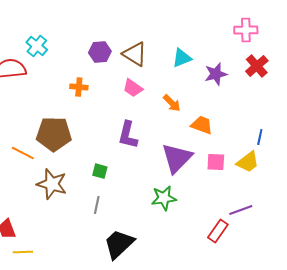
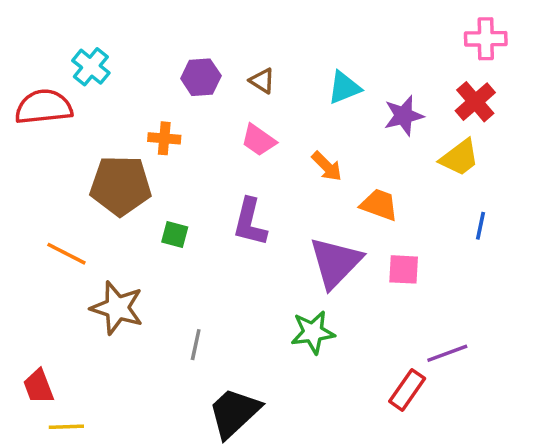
pink cross: (246, 30) -> (486, 39), moved
brown triangle: (135, 54) -> (262, 81), size x0.6
brown pentagon: (54, 134) -> (121, 186), moved
yellow trapezoid: (248, 162) -> (460, 158), moved
green square: (100, 171) -> (175, 234), moved

